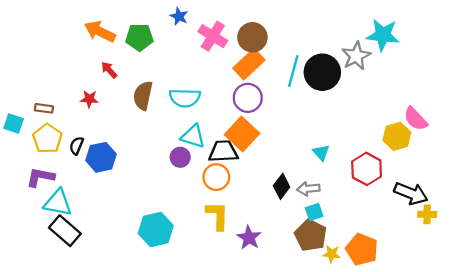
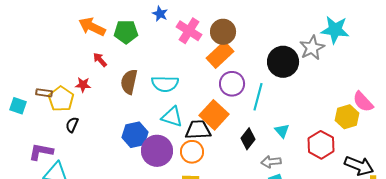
cyan line: (293, 71) -> (258, 97), moved
purple circle: (248, 98) -> (232, 84), moved
yellow pentagon: (47, 139) -> (61, 99), moved
blue hexagon: (101, 157) -> (135, 135), moved
purple circle: (180, 157) -> (157, 151), moved, size x1.8
black diamond: (282, 186) -> (248, 139), moved

